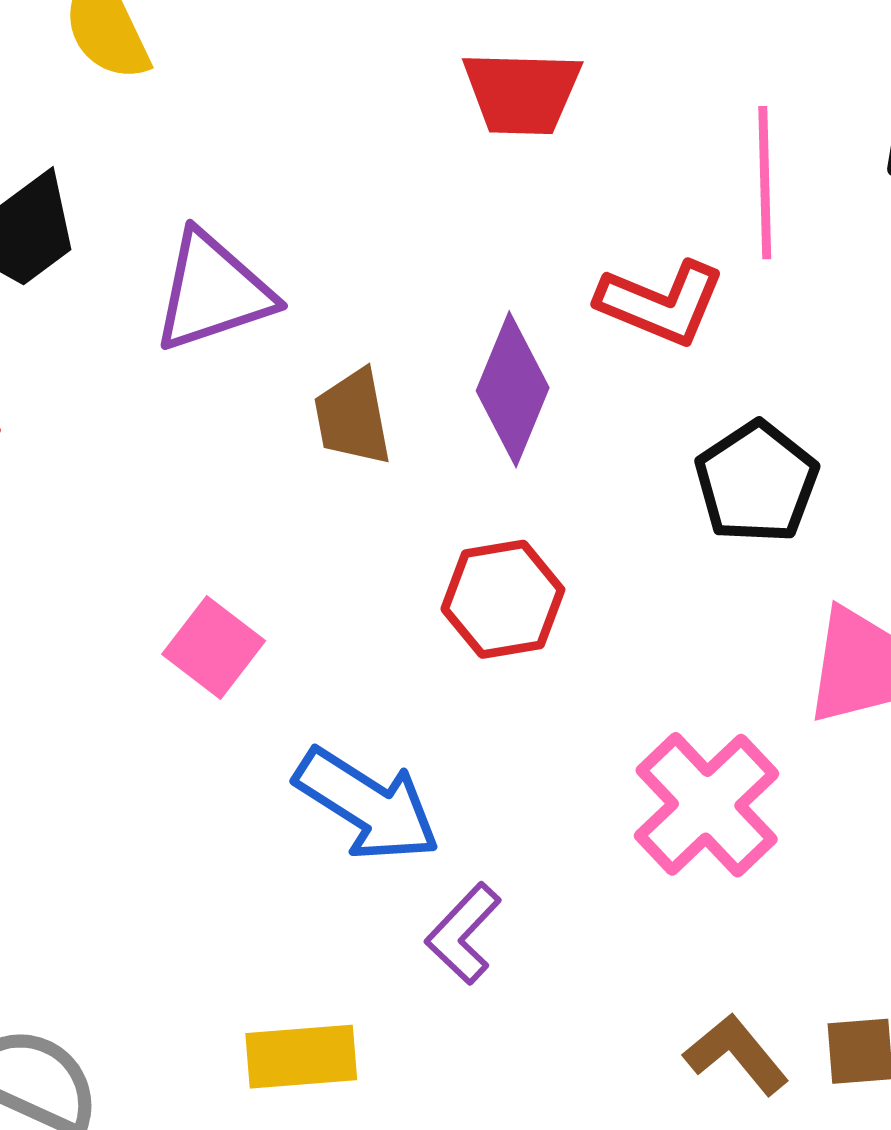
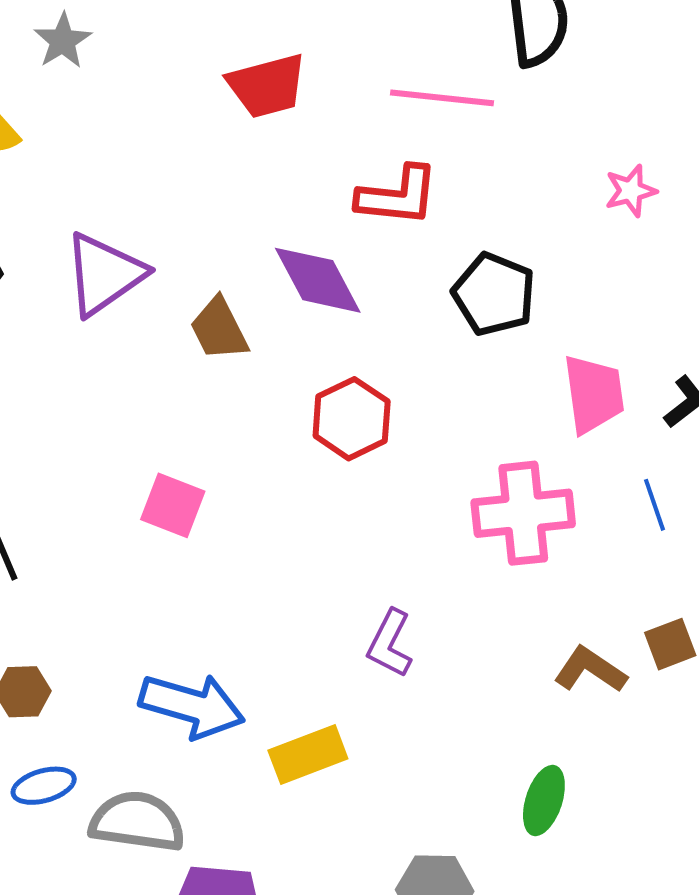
pink line: (765, 183) -> (442, 98), turned -66
purple diamond: (513, 389) -> (318, 280), turned -34
blue arrow: (367, 805) -> (192, 706), moved
pink cross: (707, 805) -> (523, 513), turned -36

